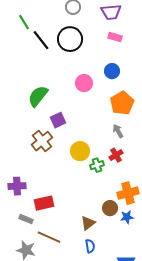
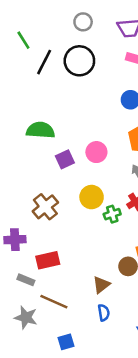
black line: (41, 40) -> (44, 62), turned 65
pink circle: (84, 83) -> (96, 152), moved
green semicircle: (38, 96) -> (40, 130), turned 55
brown cross: (42, 141) -> (45, 207), moved

